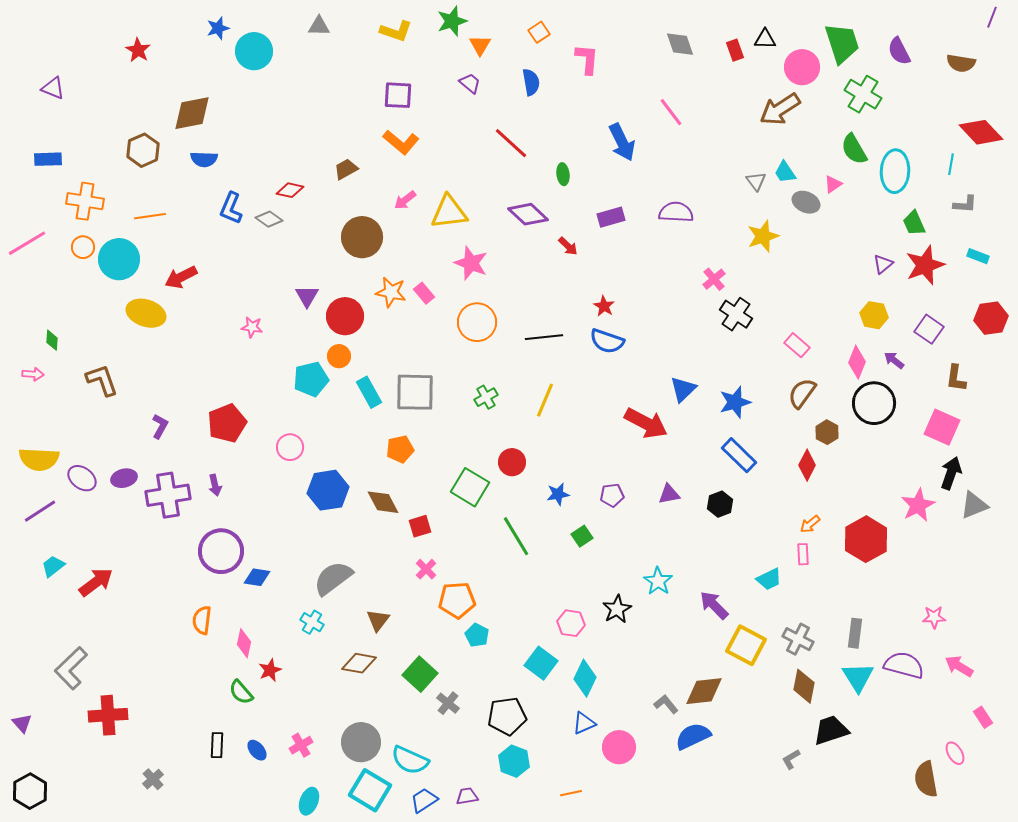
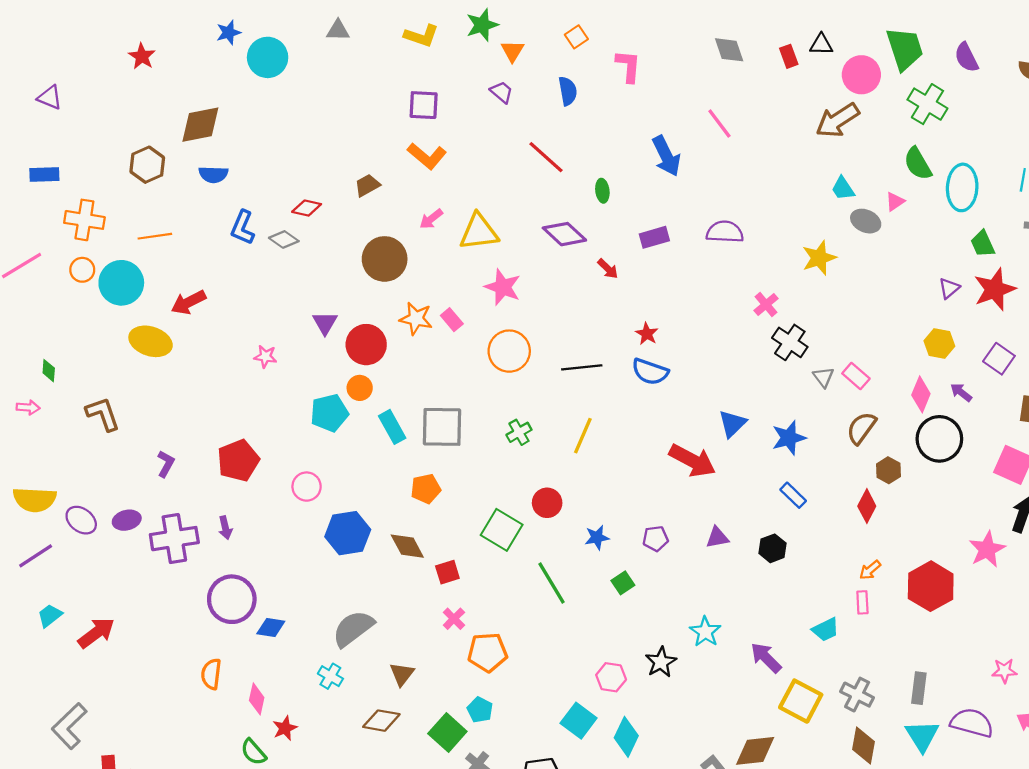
gray triangle: (756, 181) -> (823, 377), moved
blue rectangle: (739, 455) -> (793, 495), size x0.7
cyan pentagon: (477, 635) -> (480, 710), moved

